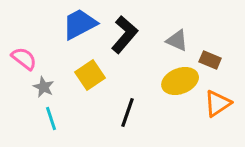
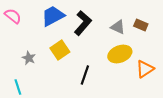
pink semicircle: (24, 58) -> (13, 16), moved
brown rectangle: (210, 60) -> (141, 25), moved
cyan line: (51, 119) -> (18, 87), moved

